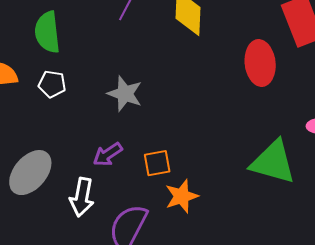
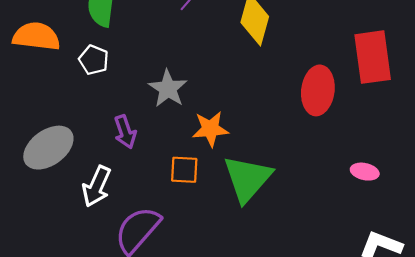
purple arrow: (108, 154) -> (125, 132), moved, turned -88
green triangle: (273, 162) -> (248, 179), moved, turned 42
orange star: (182, 196) -> (210, 129), moved

